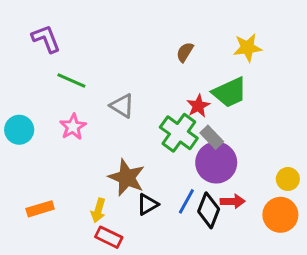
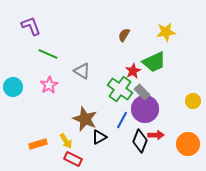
yellow circle: (288, 179) -> (193, 101), moved
blue line: (186, 201) -> (122, 120), moved
orange rectangle: (40, 209) -> (38, 144), moved
yellow arrow: (98, 210) -> (66, 141), turned -49

